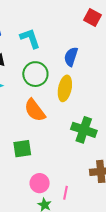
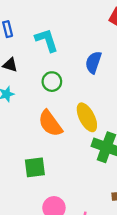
green circle: (35, 74) -> (52, 82), size x0.7
yellow ellipse: (65, 88) -> (87, 117), moved, turned -40

